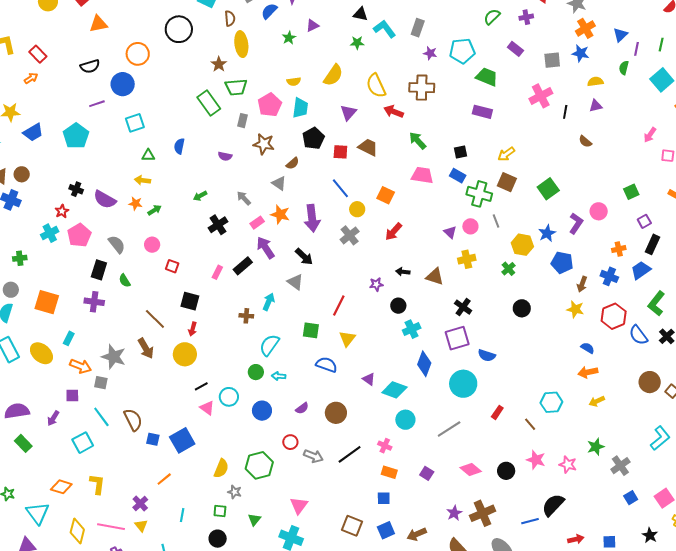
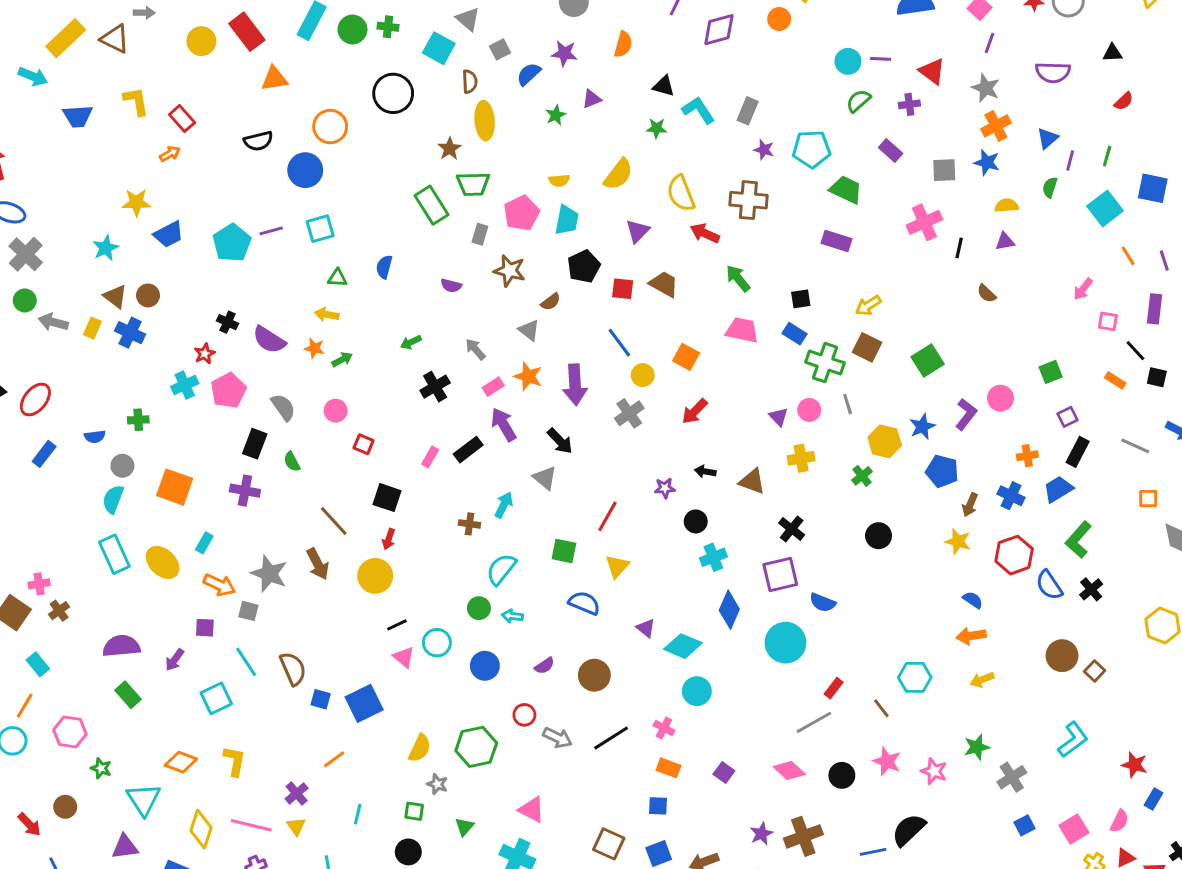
purple line: (97, 104) -> (271, 231), moved
gray line: (449, 429) -> (814, 722), moved
pink triangle: (299, 506) -> (532, 810), turned -42

